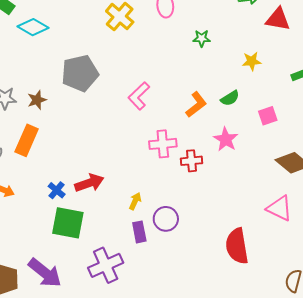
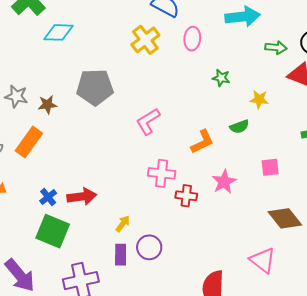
cyan diamond: (33, 27) -> (58, 32), turned -40
yellow star: (252, 61) -> (259, 99), moved
green semicircle: (230, 98) -> (239, 127), moved

